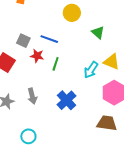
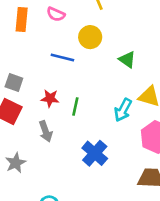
blue line: (49, 39) -> (62, 58), moved
gray square: (23, 41) -> (14, 82), moved
gray arrow: (32, 96) -> (46, 131), moved

